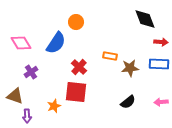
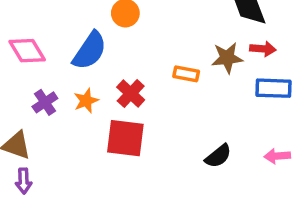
red arrow: (161, 42) -> (263, 49), moved
brown star: (130, 68) -> (227, 58), moved
orange star: (54, 106) -> (86, 101), moved
purple arrow: (27, 116) -> (24, 181), moved

